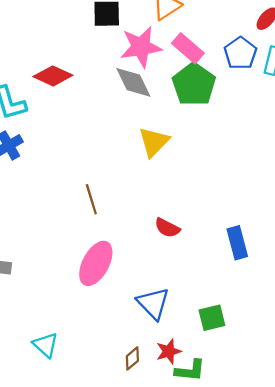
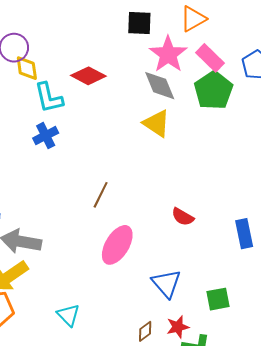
pink star: (141, 47) -> (168, 54), turned -30
yellow triangle: (154, 142) -> (157, 123), moved, turned -44
brown line: (91, 199) -> (101, 195), moved, turned 40

